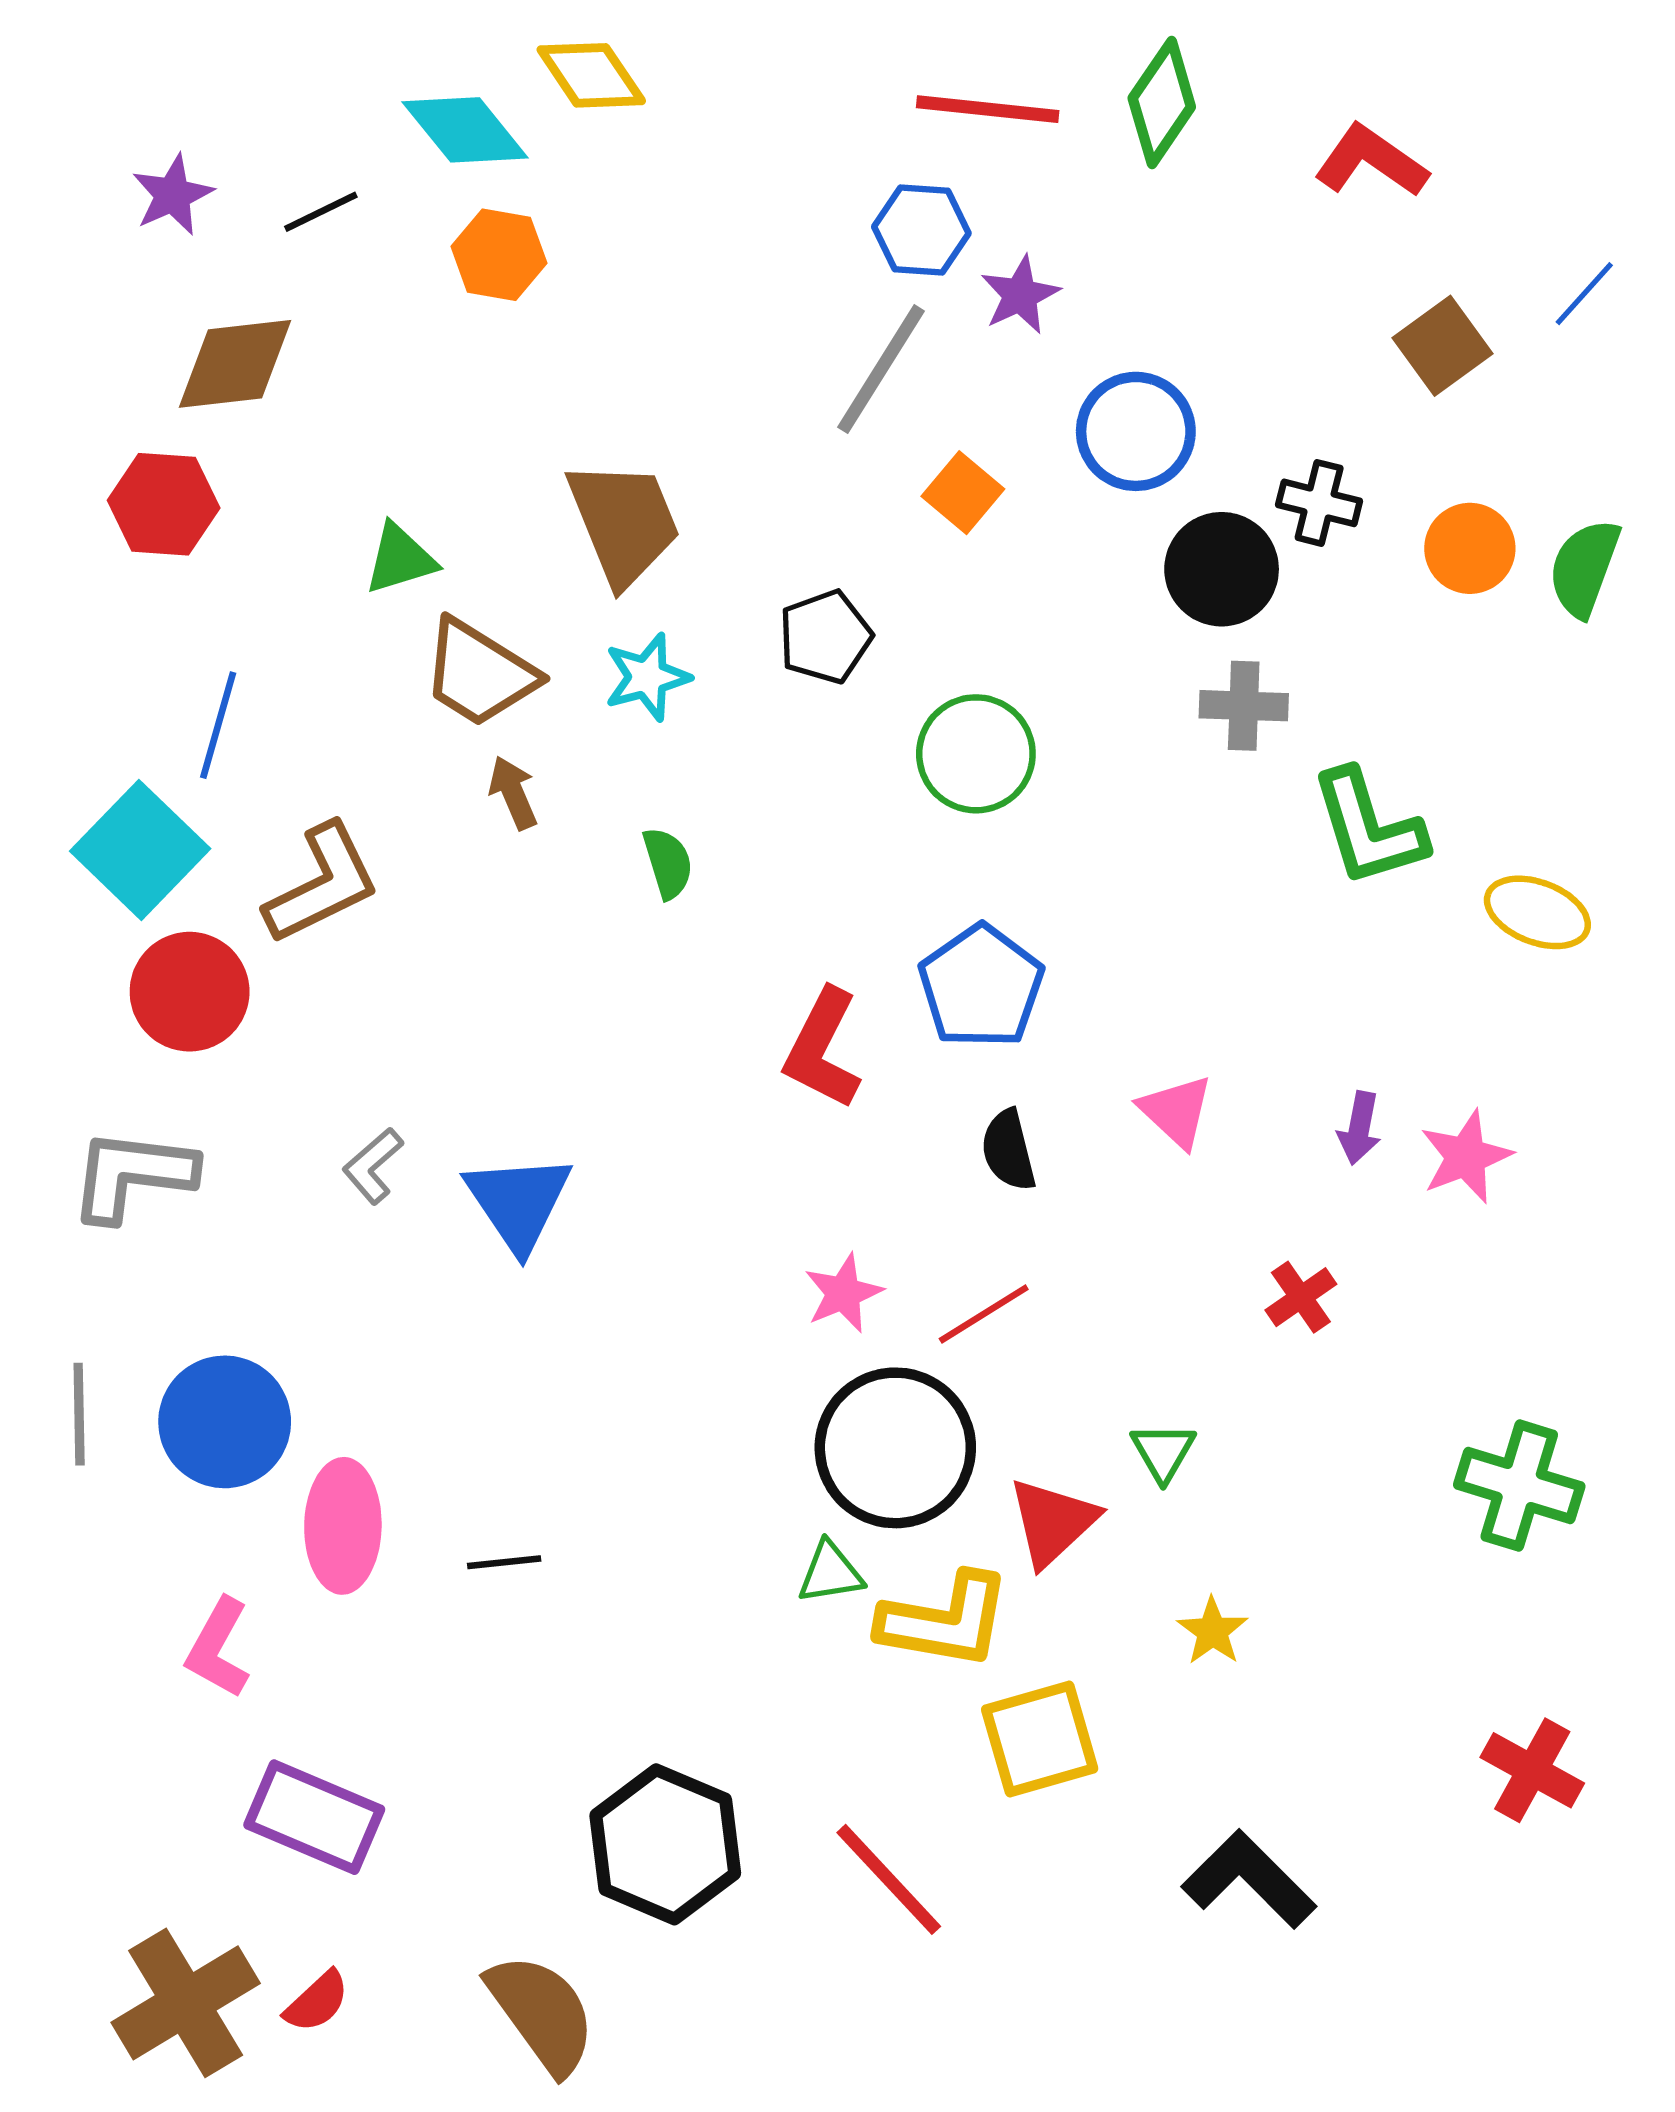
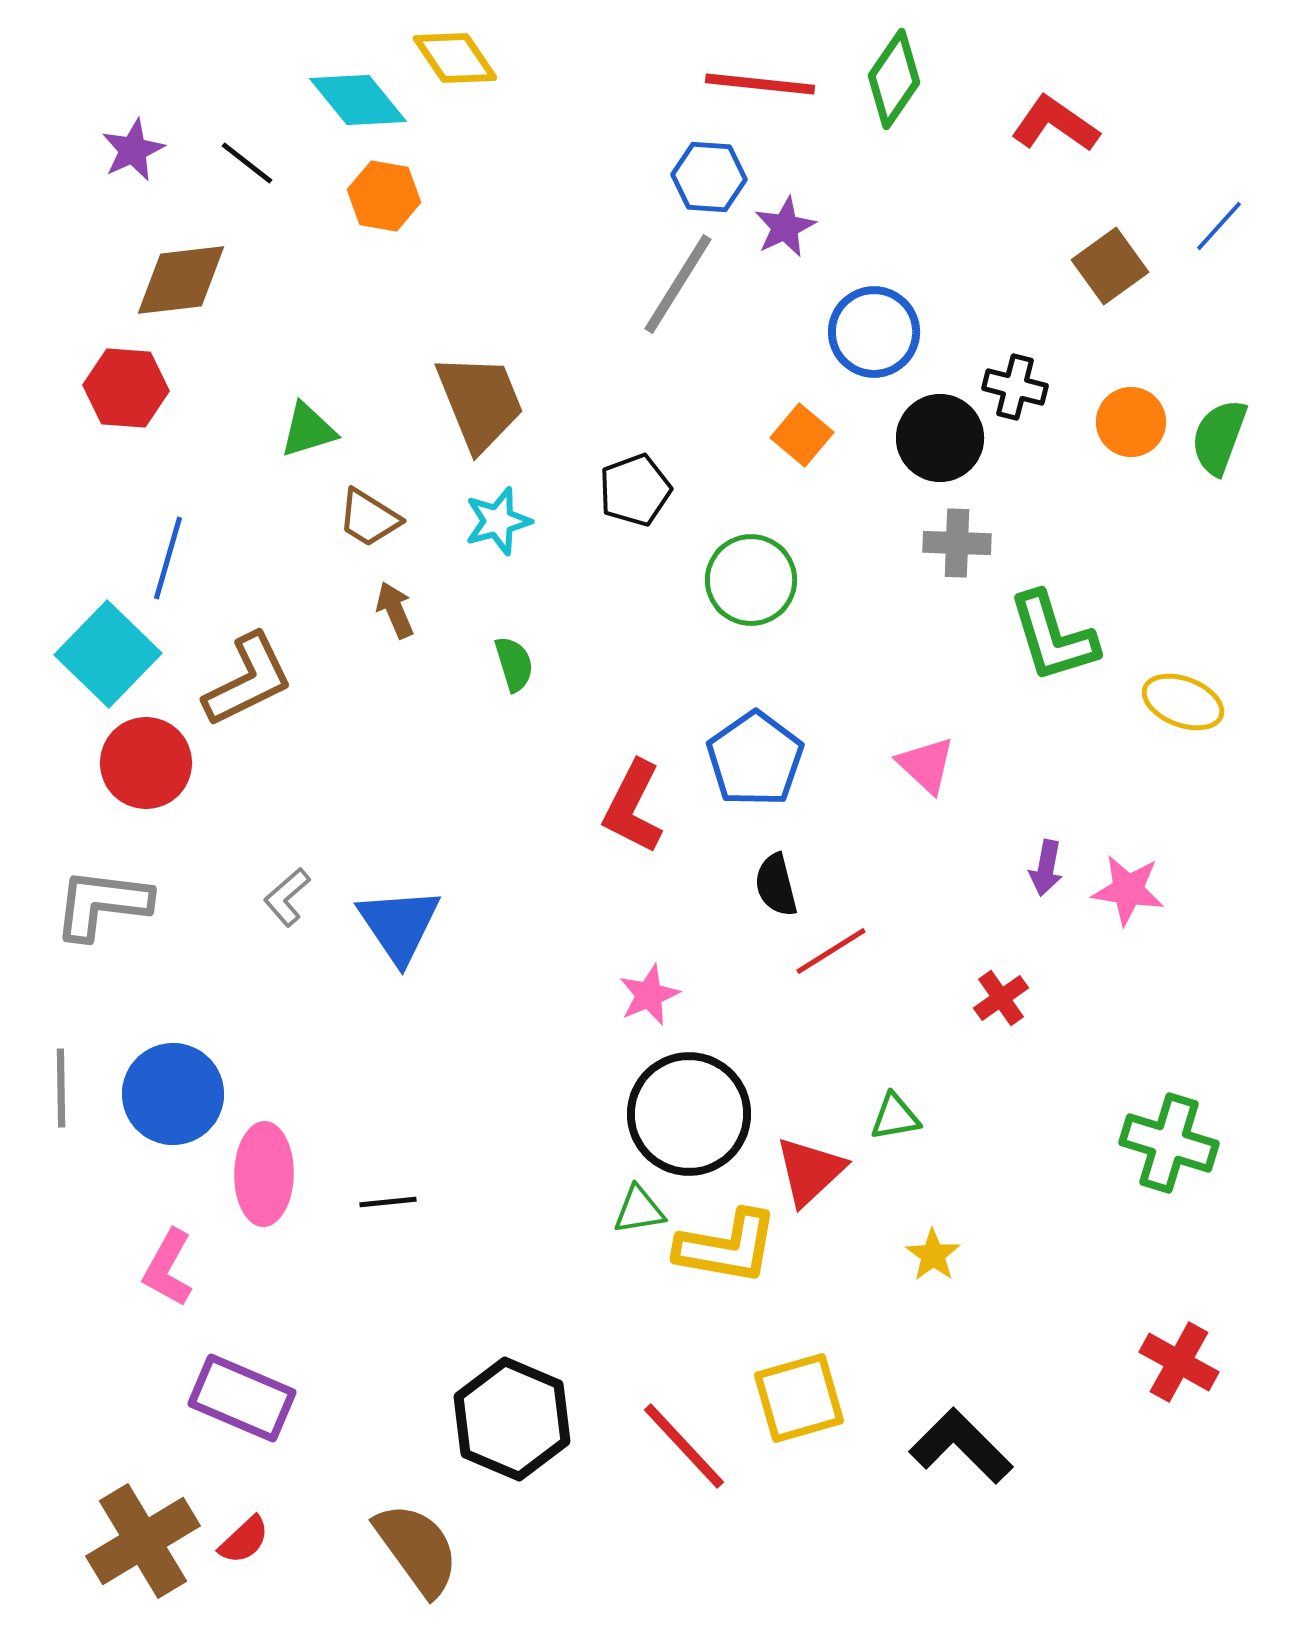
black line: (321, 212) -> (247, 163), turned 64
orange square: (963, 493) -> (802, 435), moved
brown trapezoid: (479, 673) -> (369, 518), size x0.7
pink triangle: (1176, 1111) -> (926, 765), moved
pink star: (1466, 1157) -> (1128, 890), turned 30
red line: (984, 1314) -> (831, 951), moved
green triangle: (1163, 1452) -> (895, 1117), turned 50
yellow square: (1040, 1739) -> (799, 1398), moved

